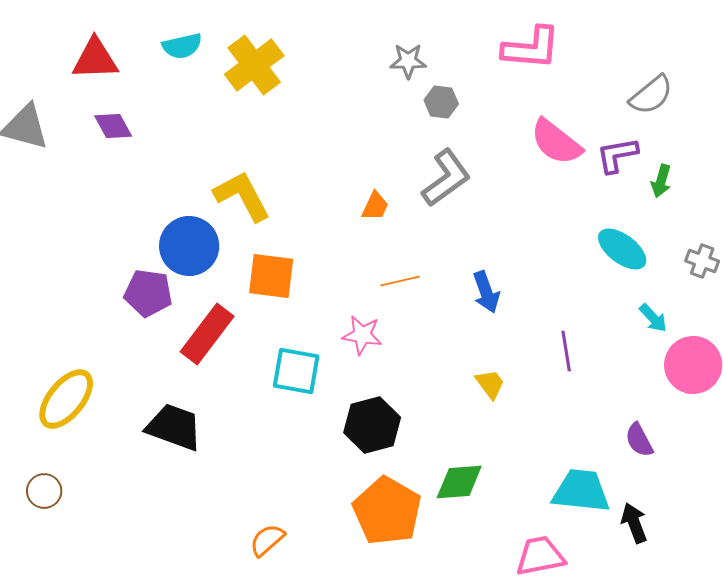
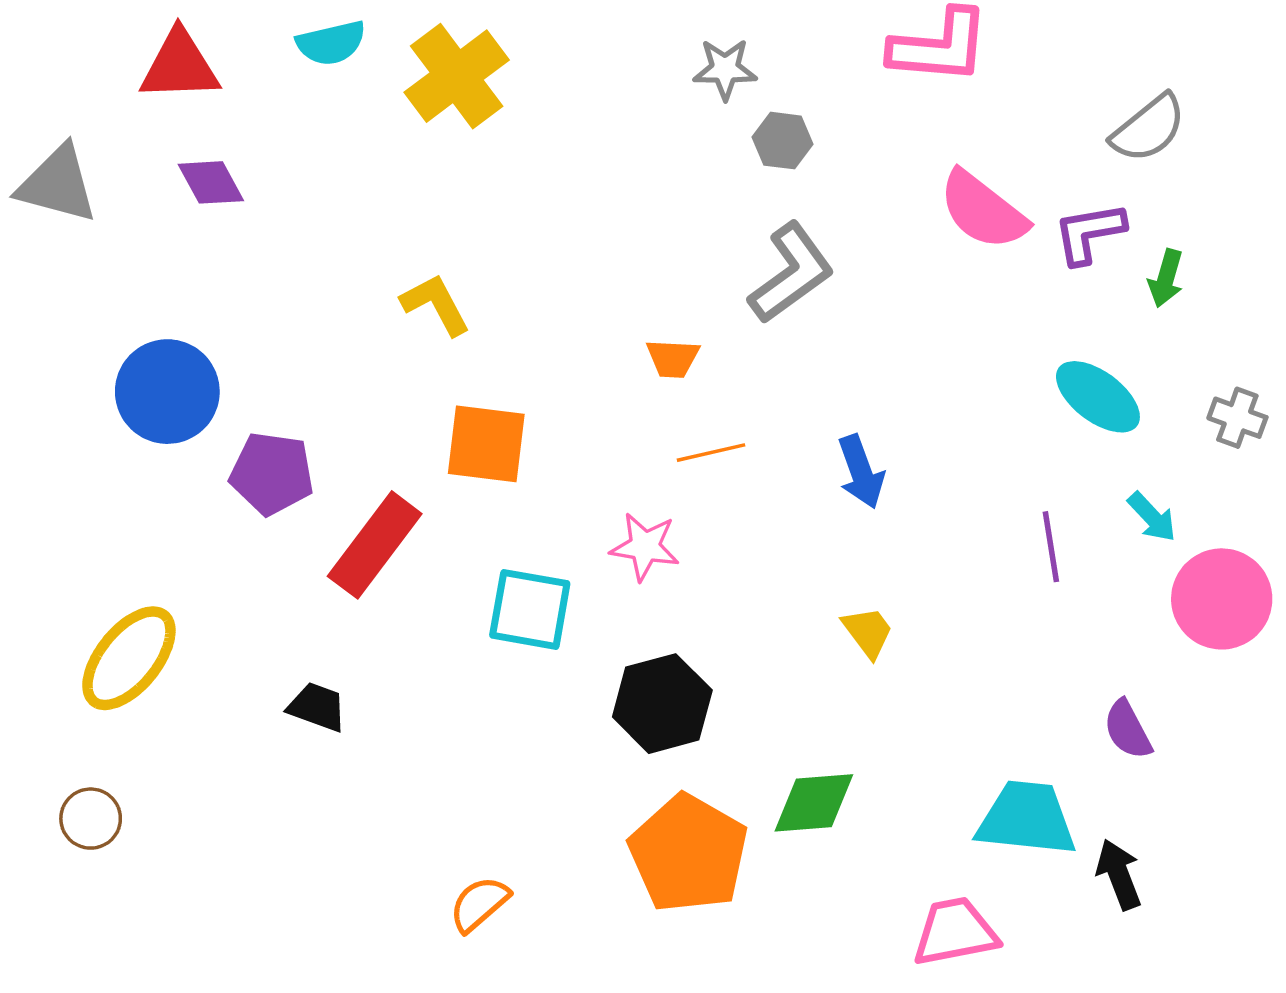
yellow L-shape: (242, 196) -> (436, 304), size x0.7
orange trapezoid: (375, 206) -> (673, 358), moved, turned 68
blue circle: (189, 246) -> (167, 392), moved
purple line: (566, 351) -> (1051, 547), moved
black trapezoid: (174, 427) -> (317, 707), size x0.6

